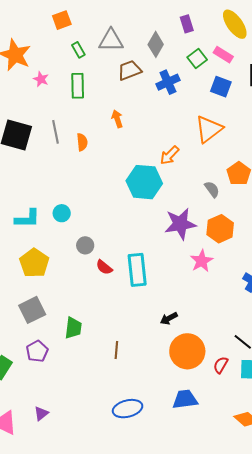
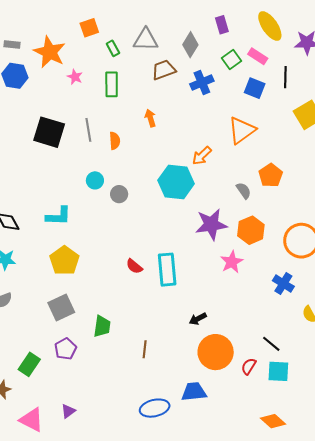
orange square: (62, 20) -> (89, 28), moved
cyan circle: (62, 213) -> (95, 180), moved
gray circle: (85, 245) -> (119, 194), moved
blue trapezoid: (185, 399) -> (194, 392), moved

